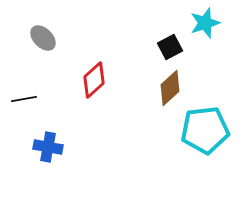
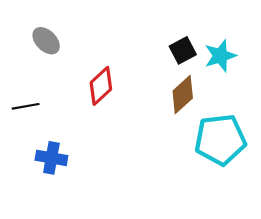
cyan star: (205, 23) -> (220, 56), moved

